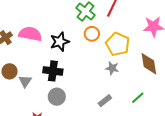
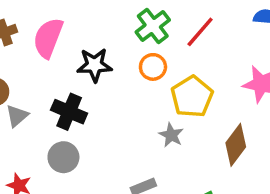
pink semicircle: (30, 34) -> (48, 38), turned -95
brown diamond: (149, 64) -> (236, 145), turned 30

